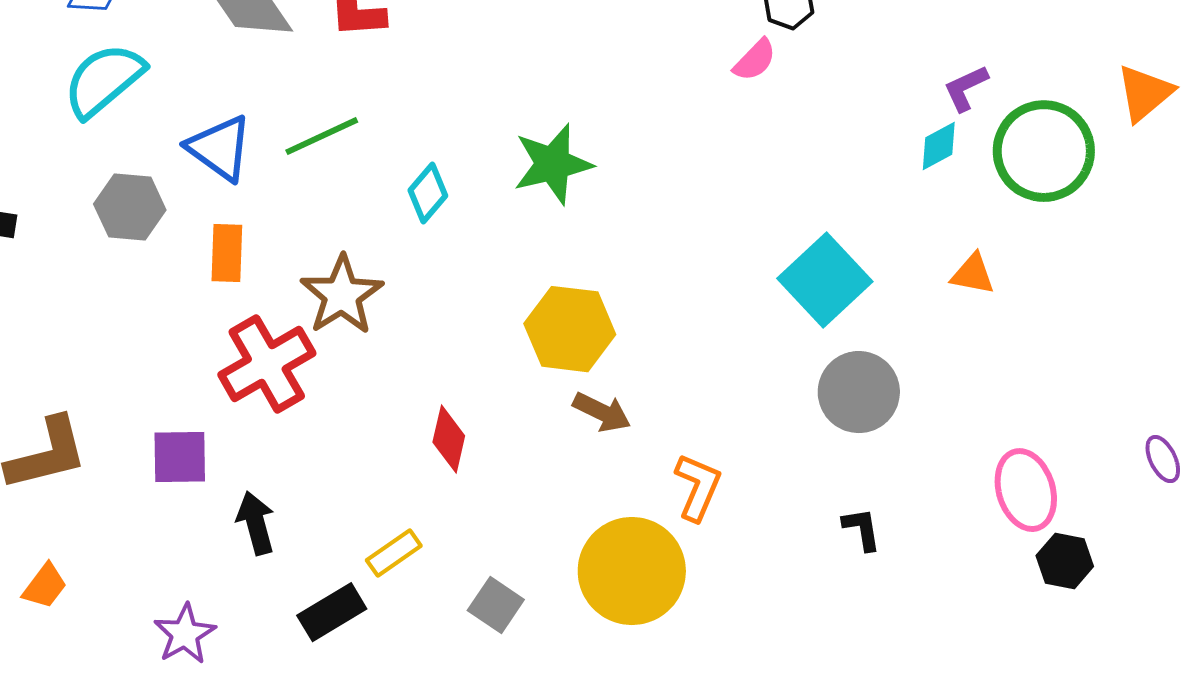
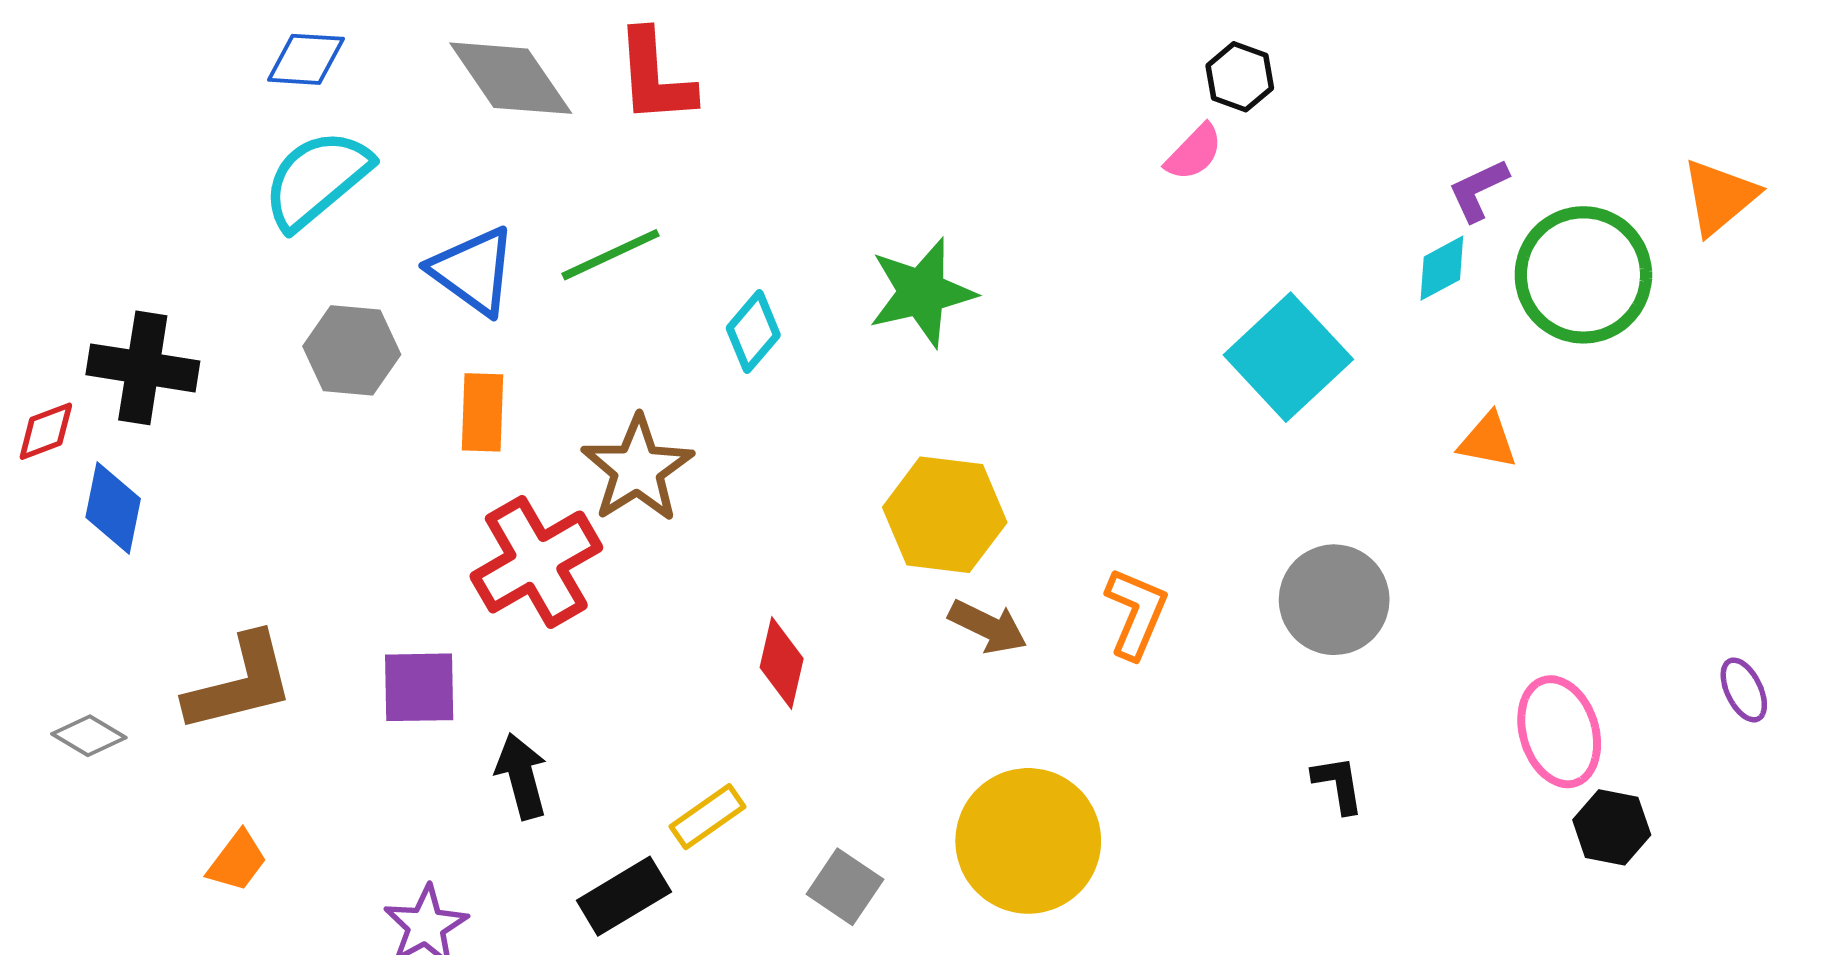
cyan square: (825, 280) -> (1288, 357), moved
orange L-shape: (698, 487) -> (1136, 613), moved

